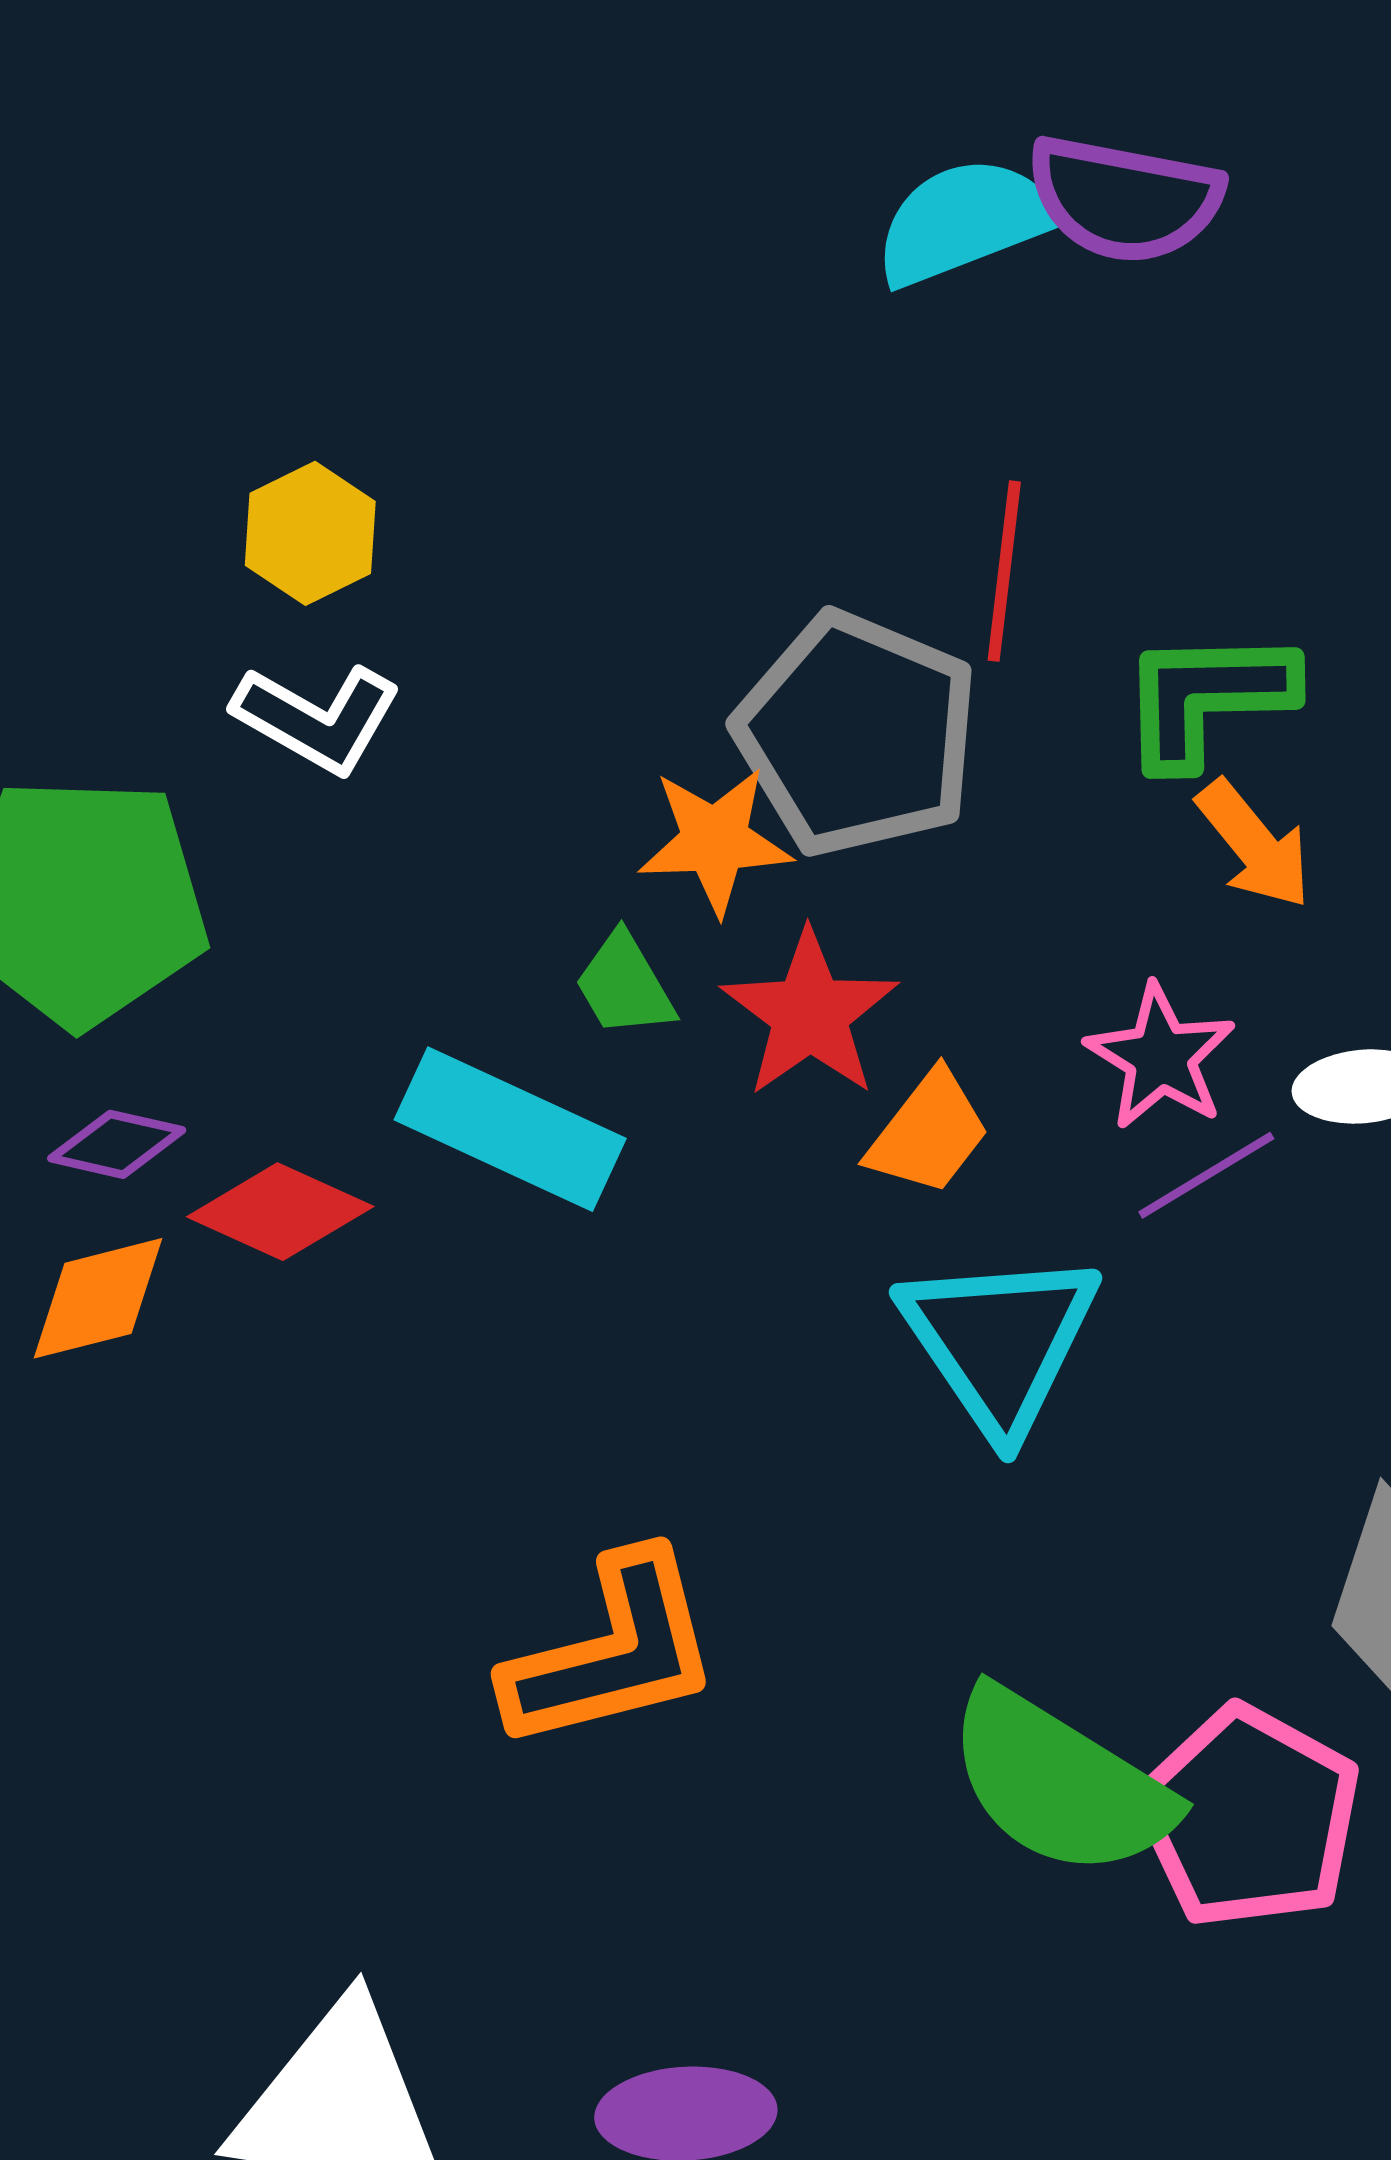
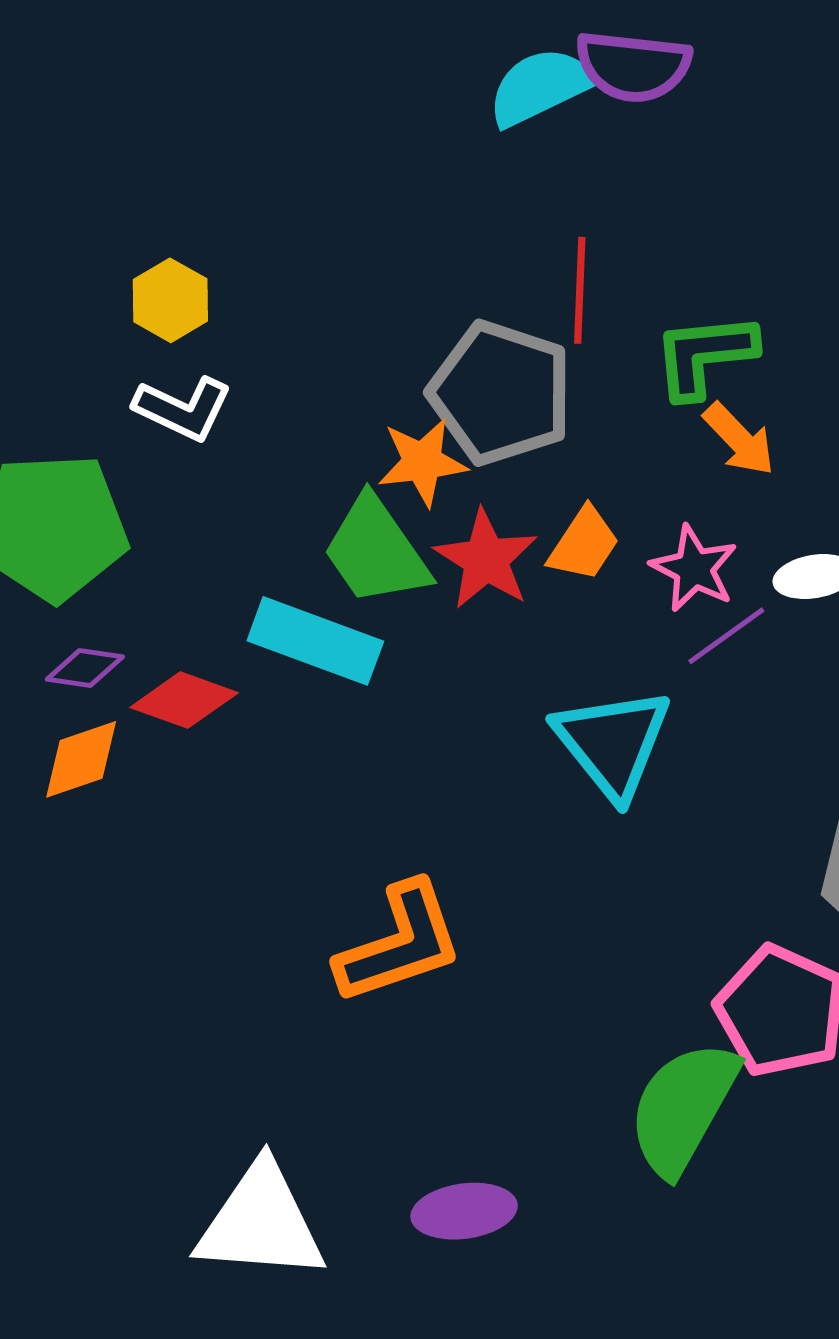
green trapezoid: (624, 985) -> (376, 551), size x1.8
orange trapezoid: (929, 1133) -> (584, 544), moved
green semicircle: (1060, 1783) -> (683, 1108), moved, turned 92

